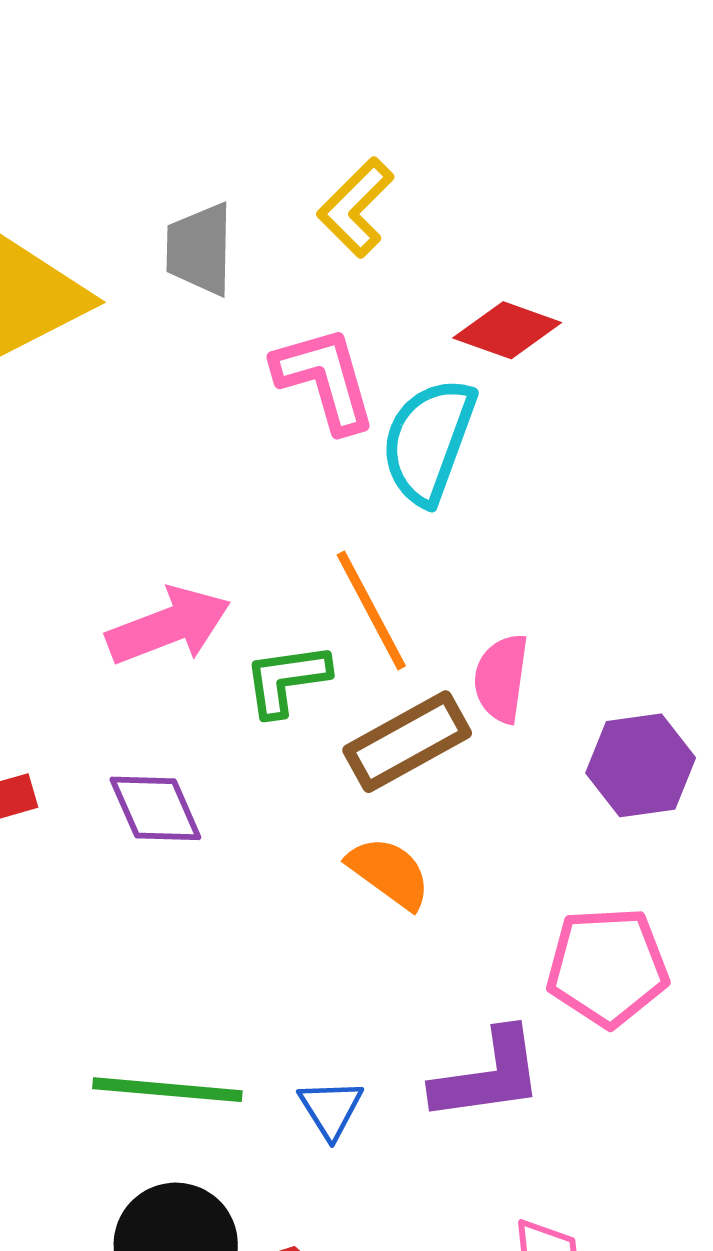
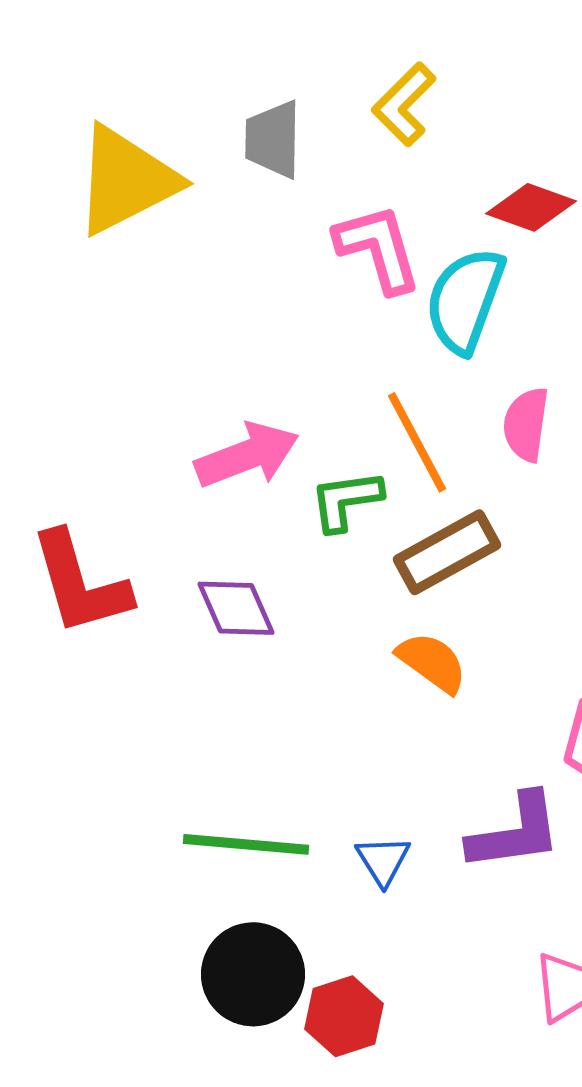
pink semicircle: (501, 678) -> (526, 424), moved

